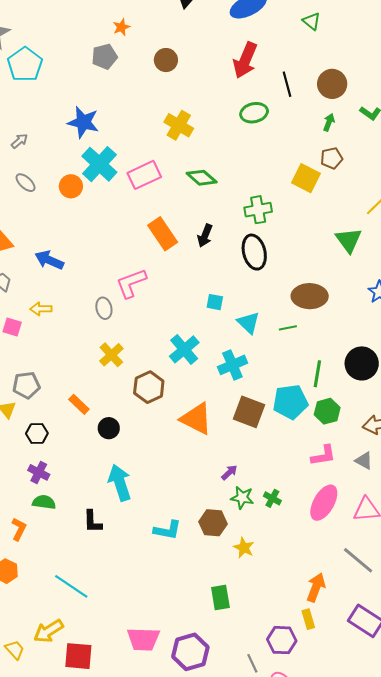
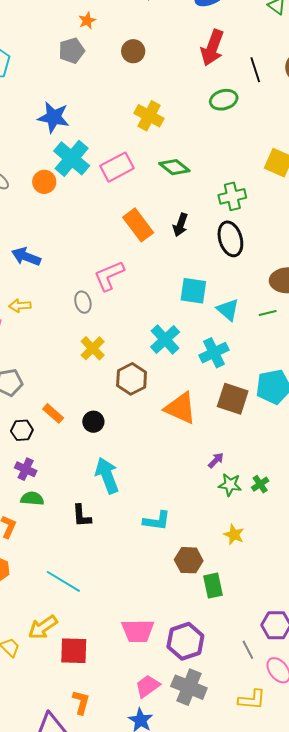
cyan square: (215, 302) -> (193, 291), size x1.6
orange rectangle: (79, 404) -> (53, 413), moved
green cross: (272, 498) -> (260, 484), turned 30
brown hexagon: (213, 523) -> (189, 560), moved

